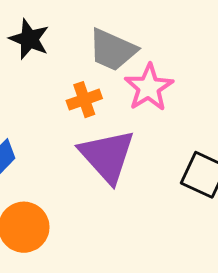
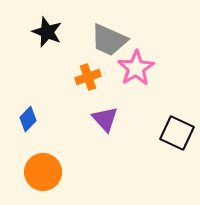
purple triangle: (107, 156) -> (105, 119), size x0.6

